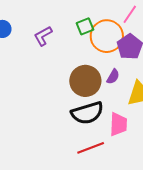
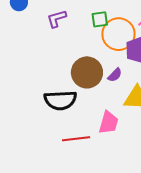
black semicircle: (87, 113) -> (60, 100), moved

